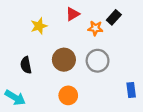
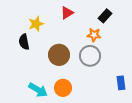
orange star: (95, 28) -> (94, 35), moved
black semicircle: (26, 65) -> (24, 42), moved
cyan arrow: (15, 98) -> (38, 90), moved

